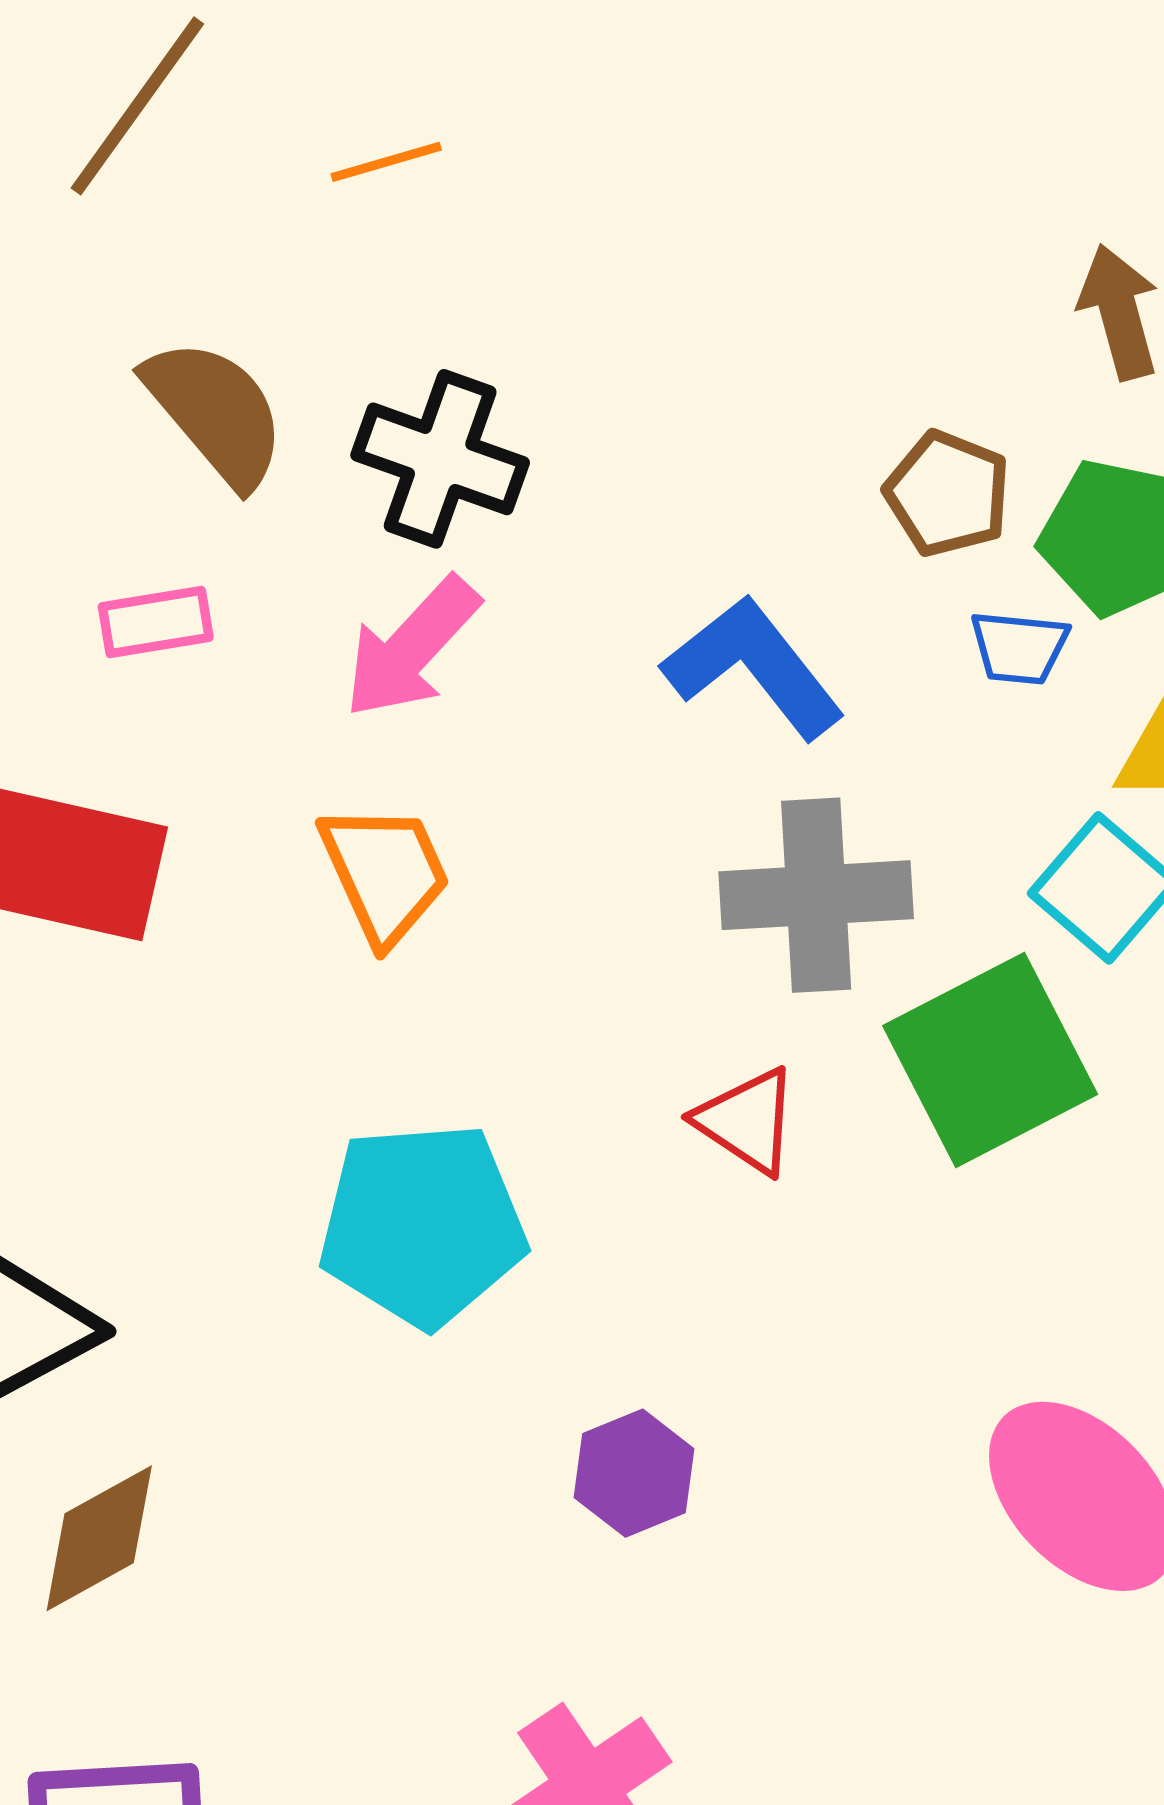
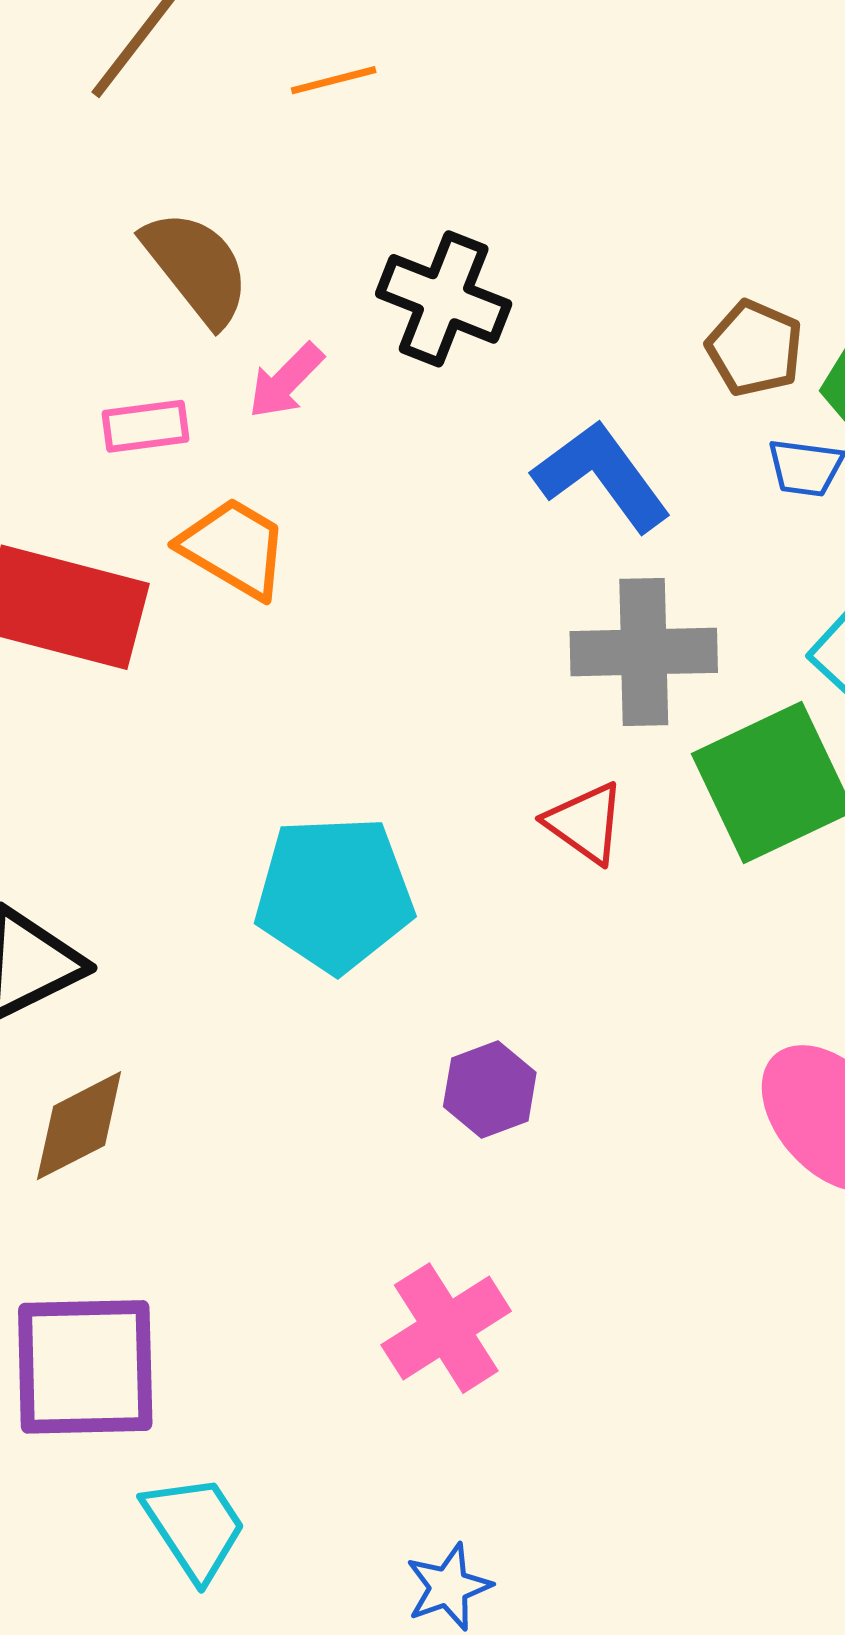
black cross: (440, 459) -> (444, 299), moved
pink arrow: (411, 648) -> (286, 381), moved, size x0.7
orange trapezoid: (385, 873) -> (234, 548), moved, turned -37

